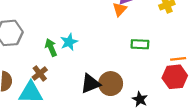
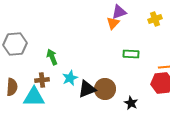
cyan star: (69, 42) -> (70, 78), moved
brown cross: (40, 73) -> (42, 80), turned 32

